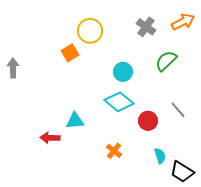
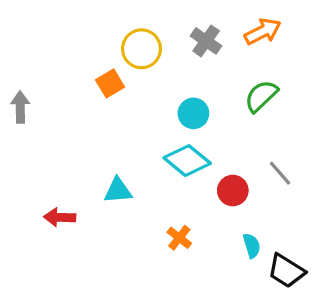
orange arrow: (183, 22) -> (263, 31), moved
gray cross: (146, 27) -> (206, 41), moved
red arrow: (50, 138) -> (60, 217), moved

